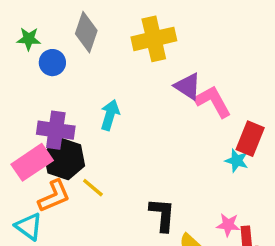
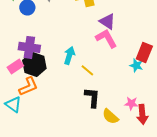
pink L-shape: (213, 101) -> (106, 38), moved
cyan arrow: (110, 115) -> (69, 55), moved
pink rectangle: (32, 162) -> (15, 66), size x0.7
yellow line: (93, 188) -> (87, 70), moved

